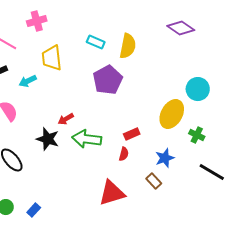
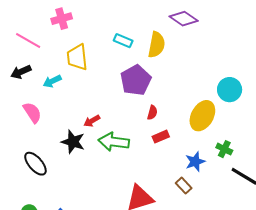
purple diamond: (181, 28) -> (184, 19), moved
green cross: (197, 135) -> (224, 149), moved
red semicircle: (124, 154) -> (152, 113), moved

